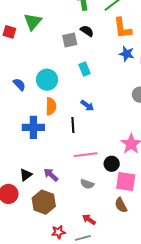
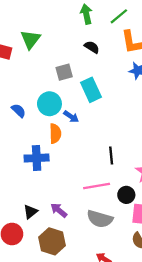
gray square: (70, 40) -> (64, 72), moved
cyan rectangle: (85, 69) -> (91, 90), size x1.5
blue arrow: (87, 106) -> (71, 117), moved
black line: (73, 125) -> (111, 155), moved
gray semicircle: (87, 184) -> (100, 219), size x1.6

